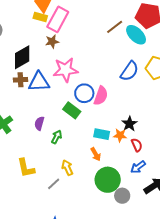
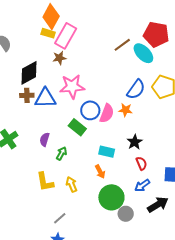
orange star: (120, 135) -> (125, 110), moved
yellow L-shape: (26, 168) -> (45, 182), moved
gray line: (54, 184) -> (60, 218), moved

